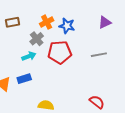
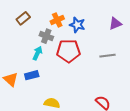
brown rectangle: (13, 22) -> (23, 18), turned -32
gray cross: (37, 39) -> (46, 36), turned -32
cyan arrow: (29, 56) -> (37, 53), turned -48

